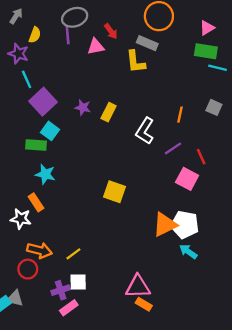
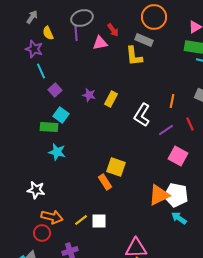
yellow semicircle: (35, 35) -> (48, 33), turned 136
purple square: (43, 102) -> (55, 90), size x0.6
red line: (201, 157) -> (190, 124), moved
orange rectangle: (36, 202) -> (105, 182), moved
white square: (78, 282) -> (99, 221), moved

